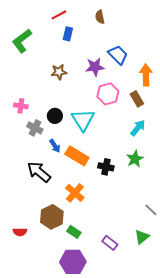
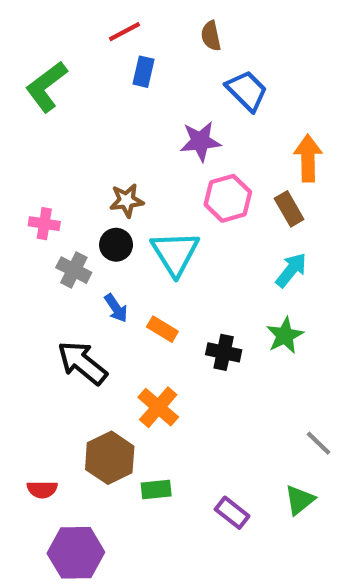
blue trapezoid: (118, 55) -> (247, 91), moved
brown star: (59, 72) -> (127, 200), moved
orange rectangle: (77, 156) -> (162, 329), size x0.6
green rectangle: (74, 232) -> (156, 489), turned -40
purple hexagon: (73, 262) -> (76, 553), moved

